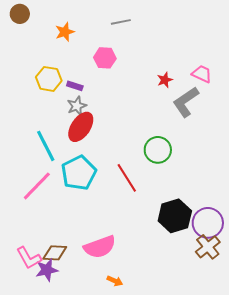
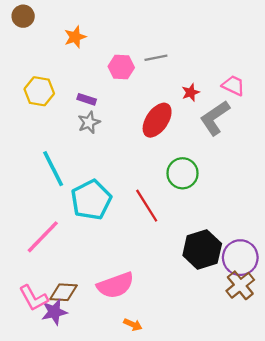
gray line: (121, 22) -> (156, 58), moved
yellow hexagon: (49, 79) -> (39, 91), moved
red ellipse: (81, 127) -> (157, 120), moved
pink line: (37, 186) -> (43, 237), moved

